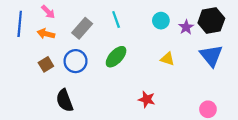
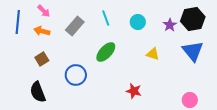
cyan circle: (161, 21) -> (138, 22), moved
blue circle: (76, 61) -> (76, 75), moved
black semicircle: (65, 101) -> (38, 92), moved

